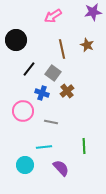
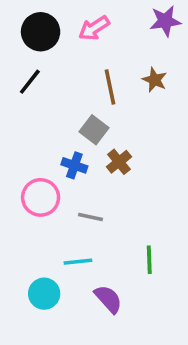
black circle: (16, 40) -> (41, 32), moved
black line: (29, 69) -> (30, 82), moved

